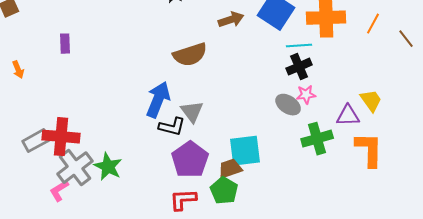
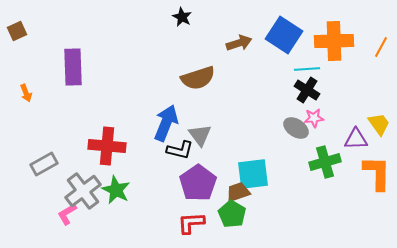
purple rectangle: (65, 44) -> (73, 67), size x1.8
black cross: (299, 67) -> (307, 90), turned -35
red cross: (61, 137) -> (107, 146), moved

